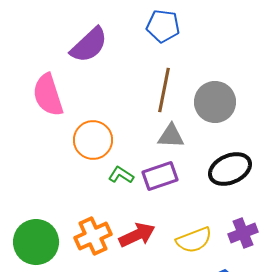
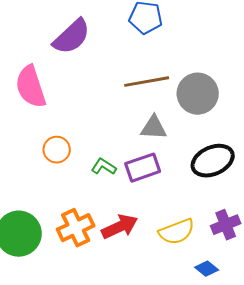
brown line: (164, 90) -> (147, 82), turned 69
orange circle: (93, 140) -> (57, 150), moved, size x0.7

